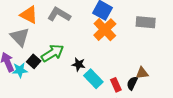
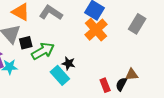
gray rectangle: (146, 22) -> (137, 24), turned -66
black square: (34, 61) -> (26, 43), moved, turned 32
cyan rectangle: (93, 79) -> (60, 75), moved

